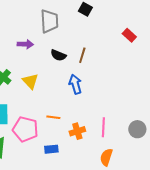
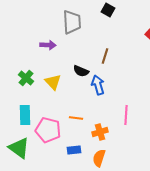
black semicircle: (58, 55) -> (81, 71), moved
pink line: (103, 127) -> (126, 115), moved
orange semicircle: (106, 157) -> (99, 158), moved

